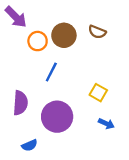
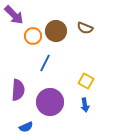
blue arrow: (106, 124) -> (85, 105), moved, turned 56

